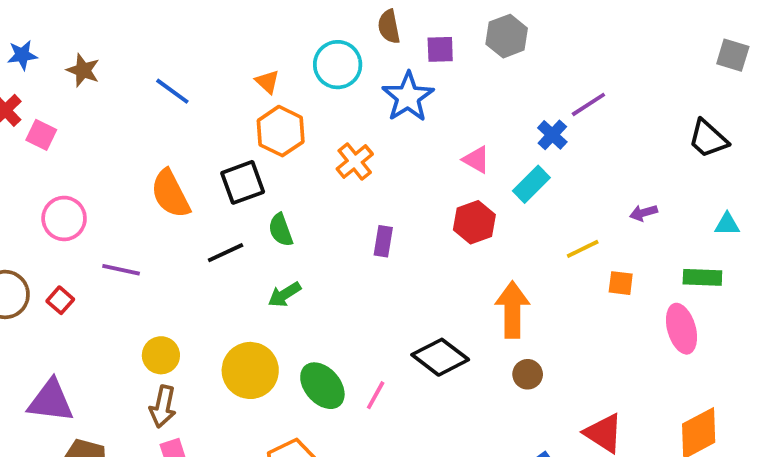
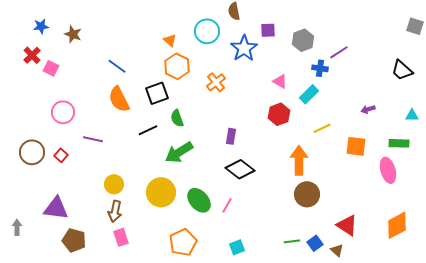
gray hexagon: (507, 36) -> (303, 40), moved
purple square: (440, 49) -> (268, 30), moved
blue line: (172, 91) -> (117, 66), moved
blue cross: (552, 135) -> (320, 68), turned -35
purple rectangle: (383, 241) -> (231, 136), moved
yellow line: (583, 249) -> (322, 128), moved
orange square: (621, 283) -> (356, 146), size x1.5
green arrow: (284, 294) -> (179, 152), size x1.6
black diamond: (440, 357) -> (240, 169), moved
brown circle: (528, 374) -> (307, 194), size x1.6

